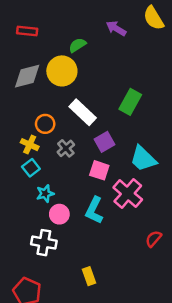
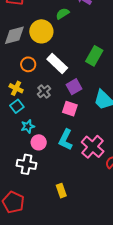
green semicircle: (77, 45) -> (63, 14), moved
orange circle: (45, 124) -> (28, 64), moved
pink cross: (128, 194) -> (93, 147), moved

